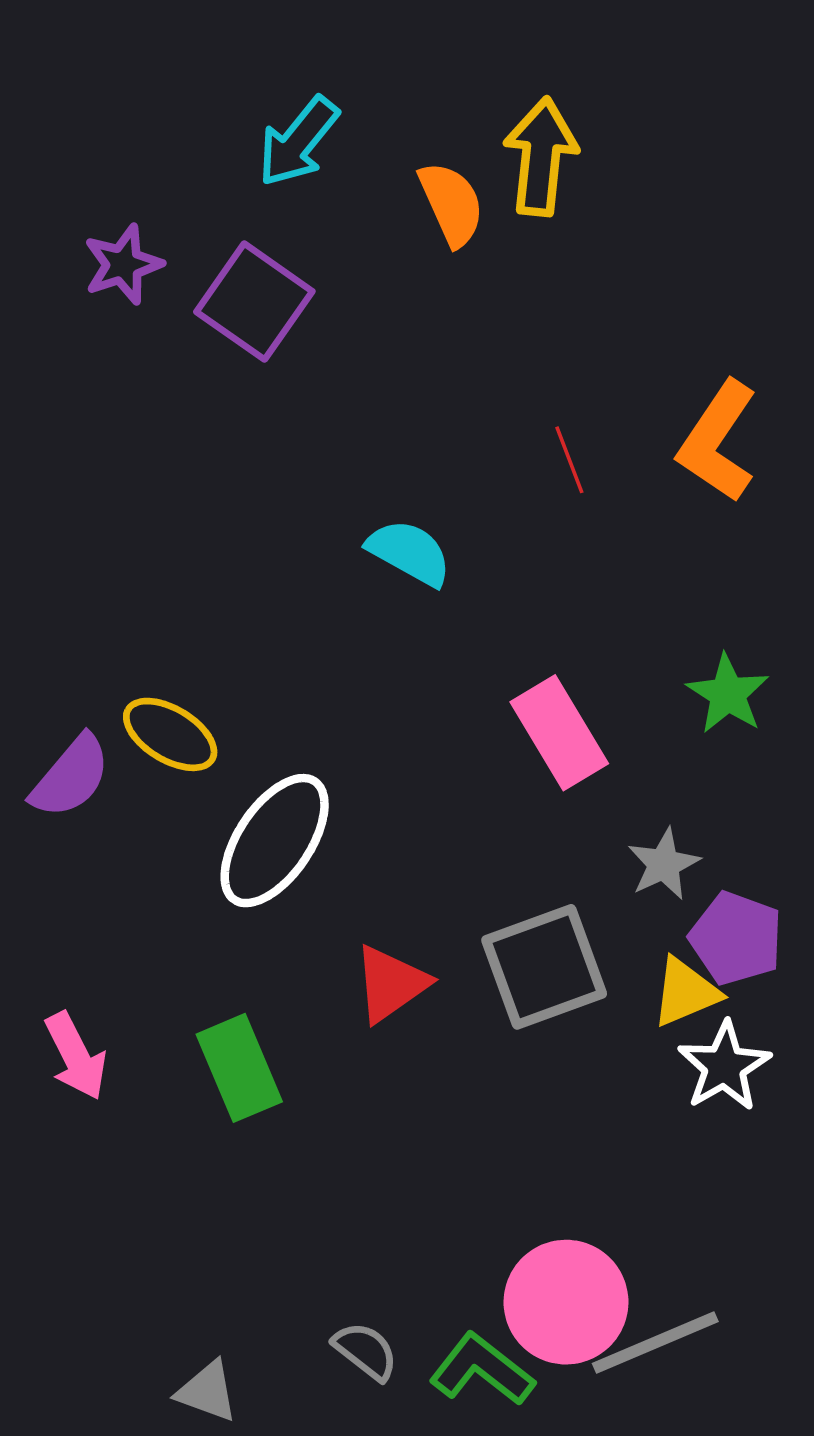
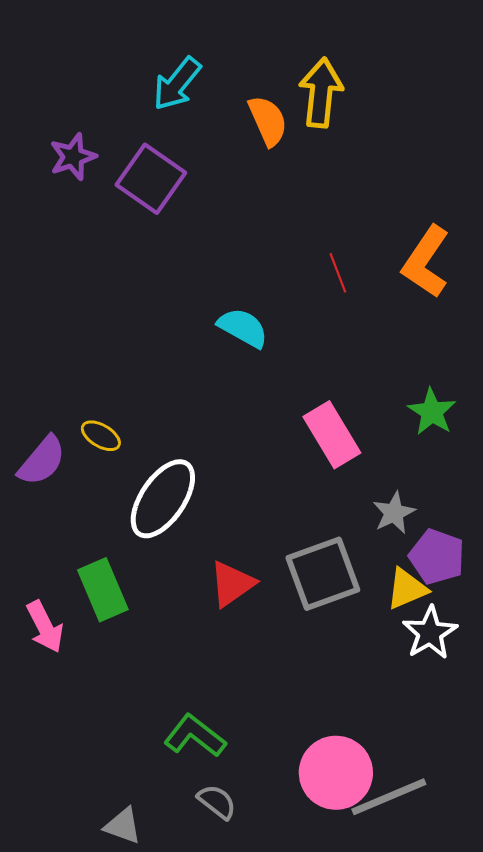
yellow ellipse: (170, 734) -> (101, 436), size x0.7
green rectangle: (239, 1068) -> (103, 590), moved
green L-shape: (482, 1369) -> (195, 736), moved

